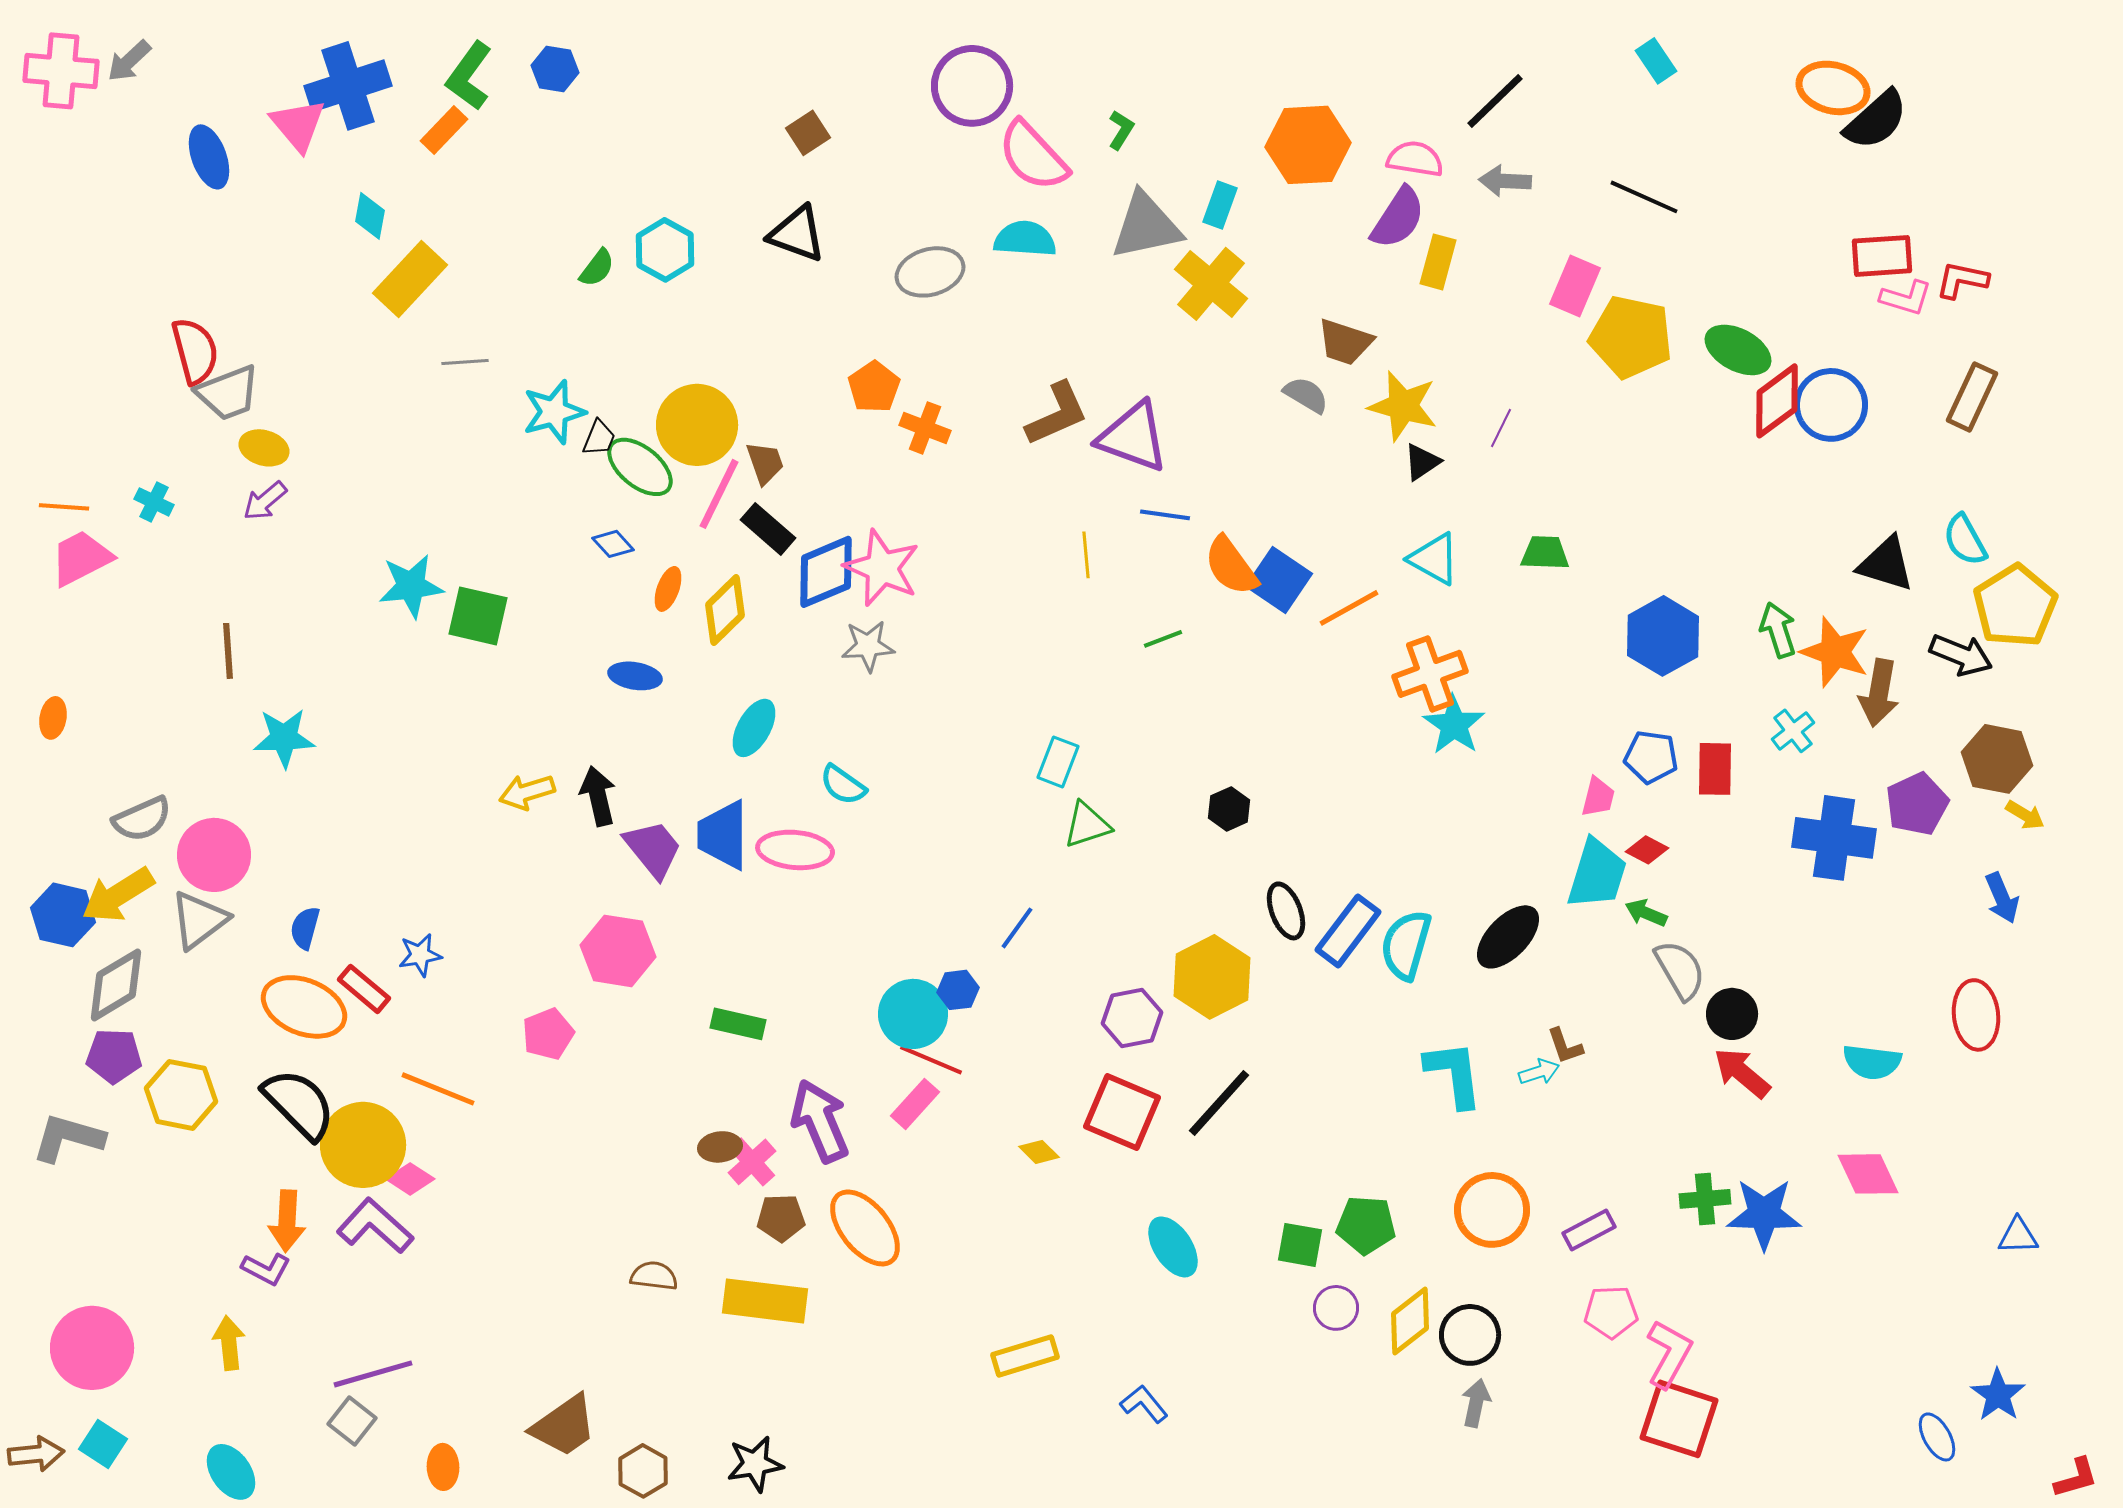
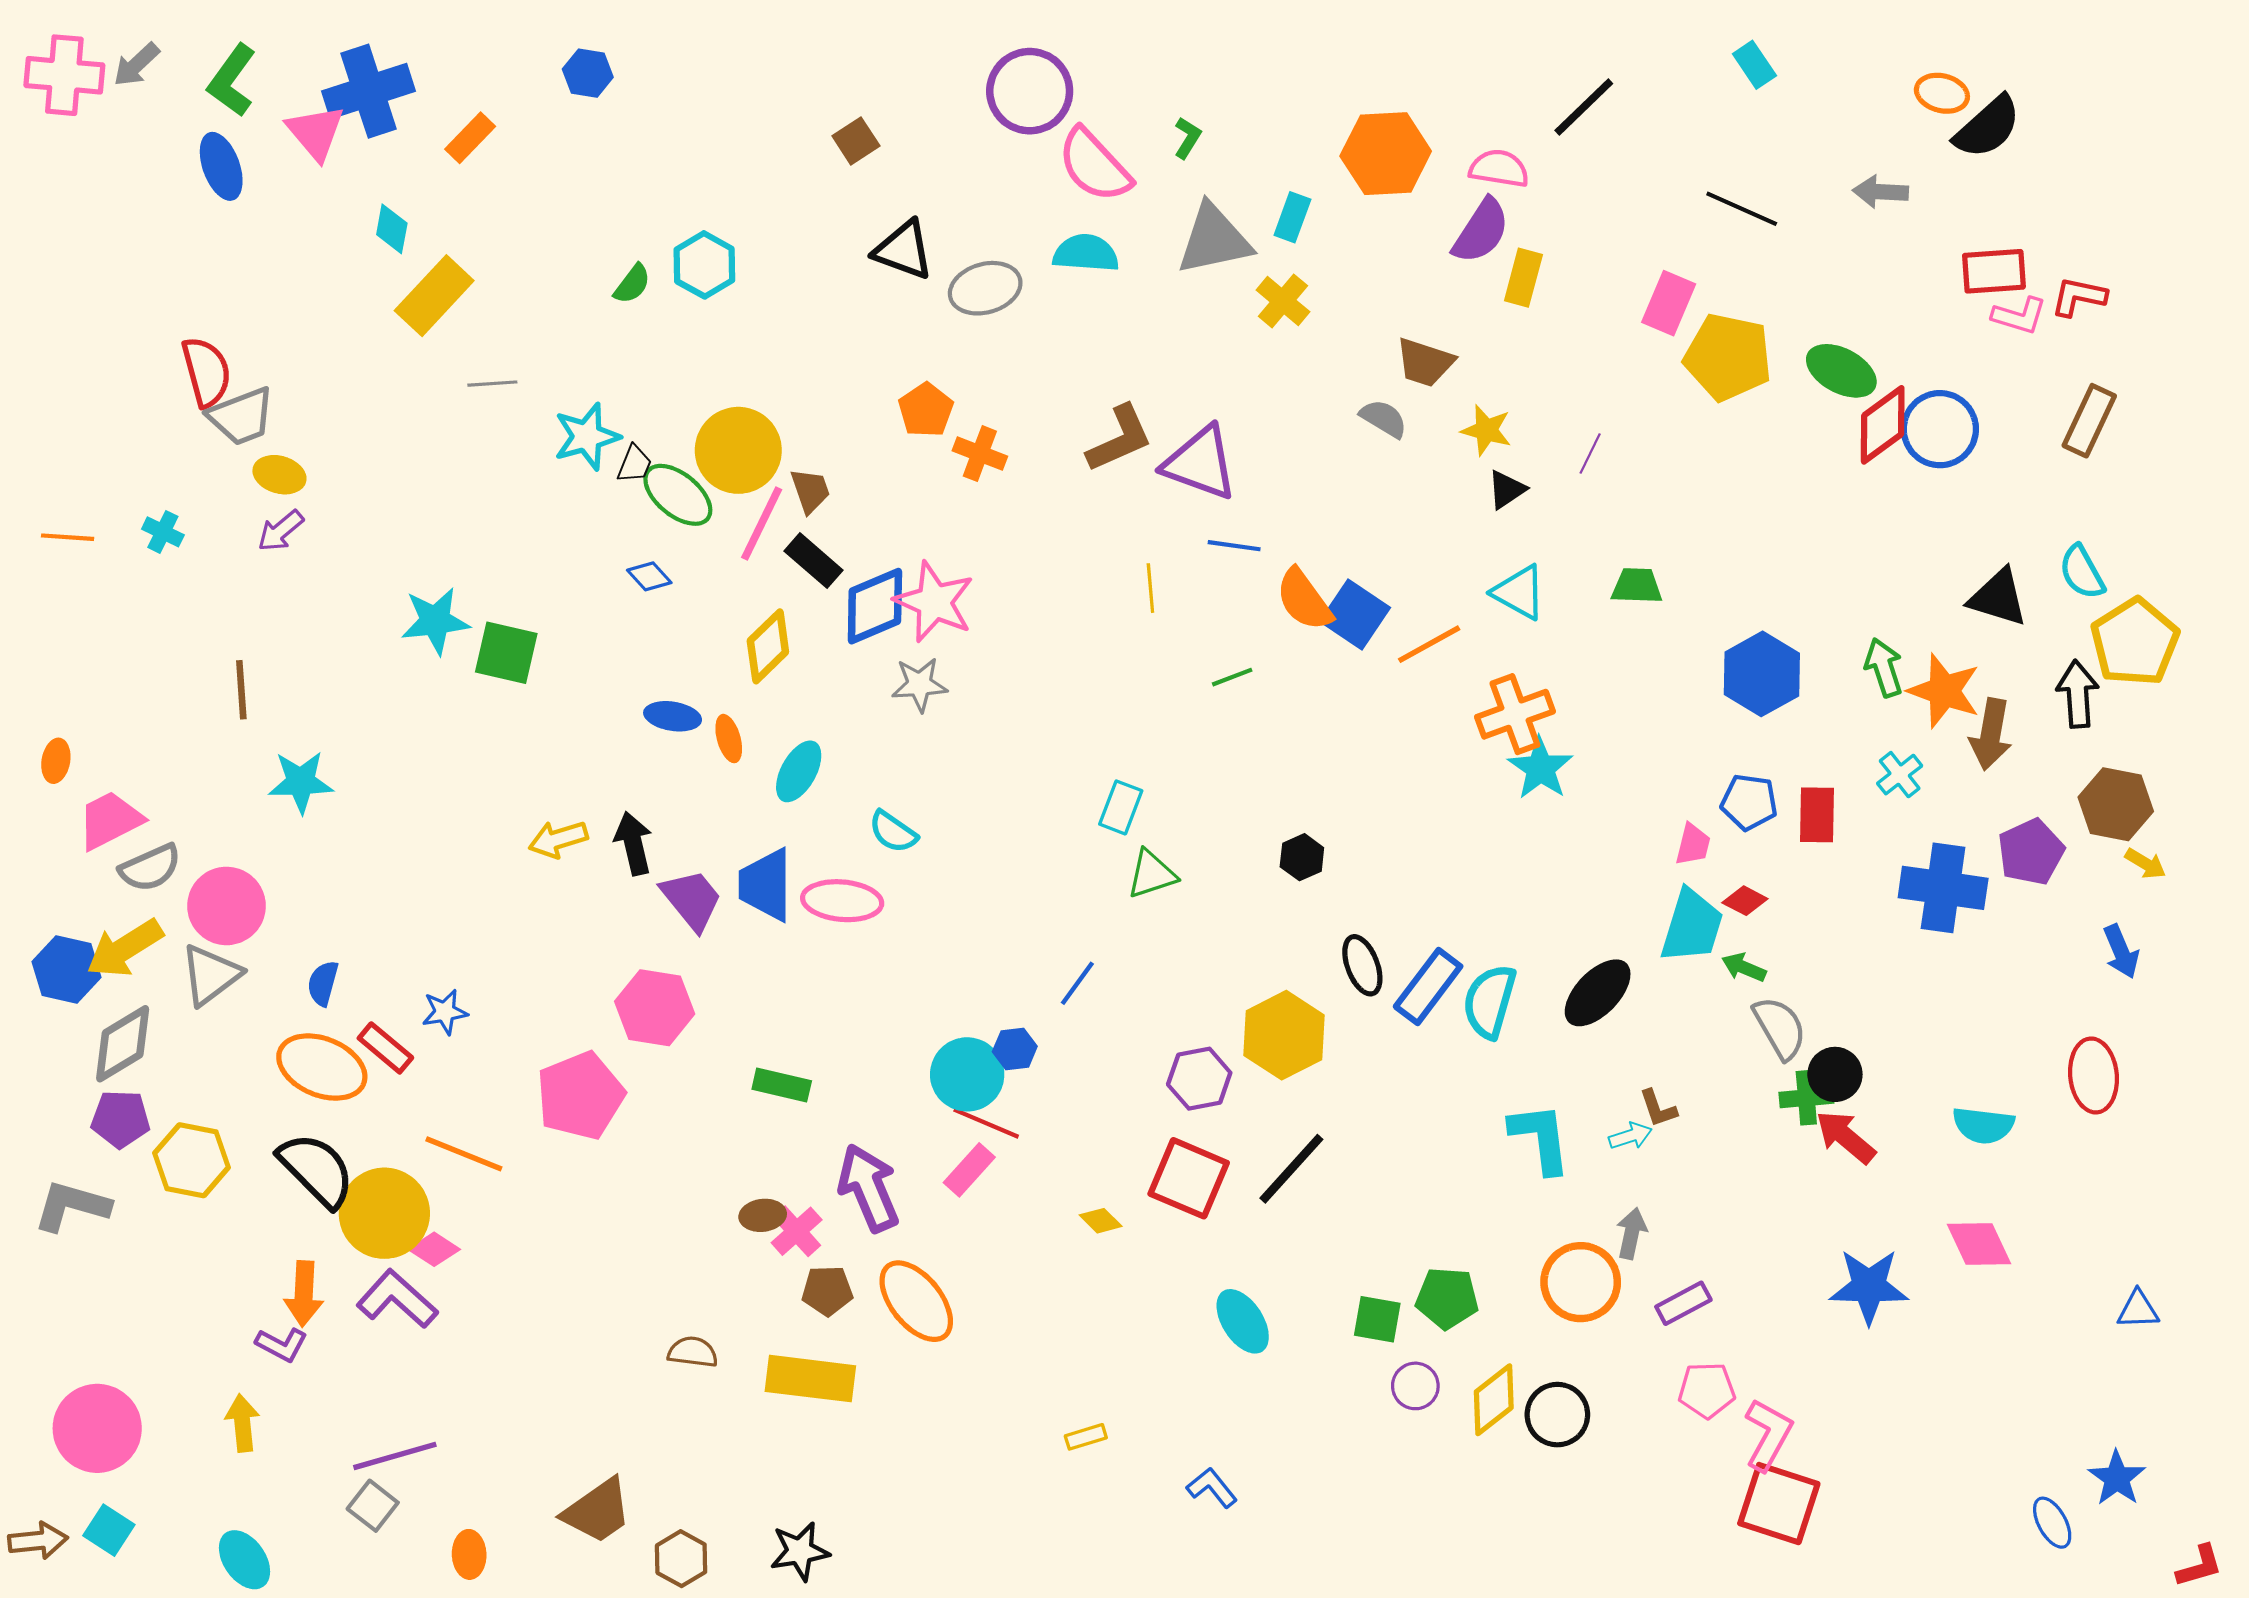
green L-shape: (469, 76) -> (232, 81), moved
orange ellipse: (1833, 88) -> (1942, 93), size x0.7
gray arrow: (1505, 181) -> (1881, 192), moved
black triangle: (797, 234) -> (904, 250), moved
yellow cross: (1211, 284) -> (1283, 301), size x0.7
yellow star: (1403, 406) -> (1486, 430), size x0.7
pink trapezoid: (81, 558) -> (110, 820), moved
orange ellipse: (668, 589) -> (729, 739), moved, turned -36
black arrow: (1961, 655) -> (2078, 694), turned -116
pink pentagon: (548, 1034) -> (580, 1096), size x1.6
green cross: (1705, 1199) -> (1806, 1098), moved
yellow rectangle: (1025, 1356) -> (1086, 1437), size x0.6
gray arrow: (1476, 1403) -> (1632, 1233), moved

